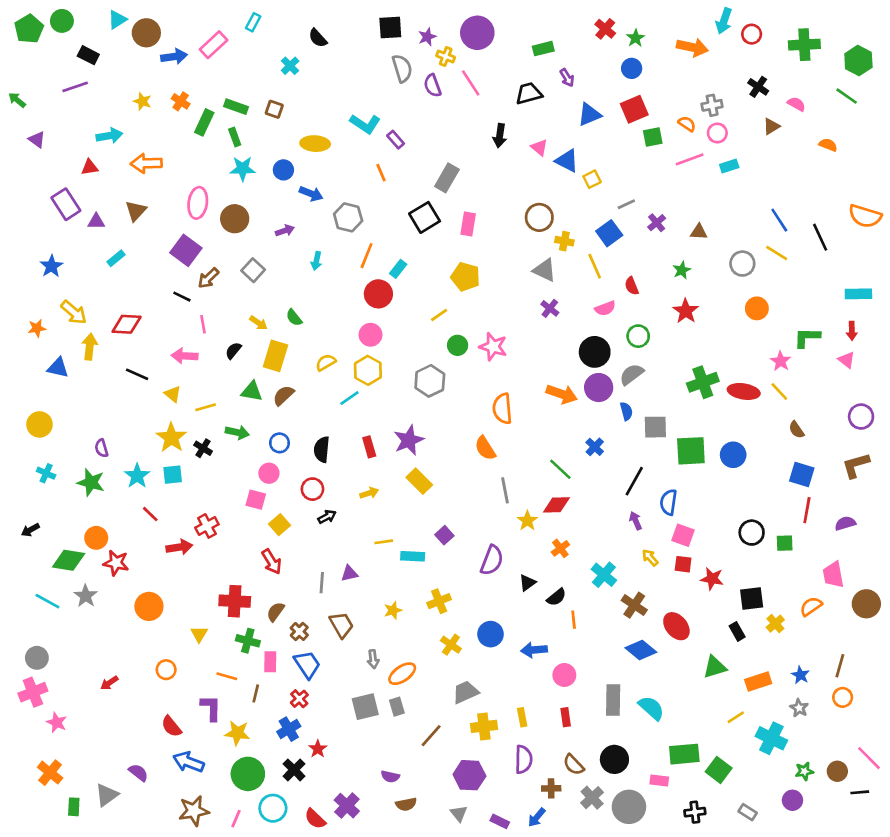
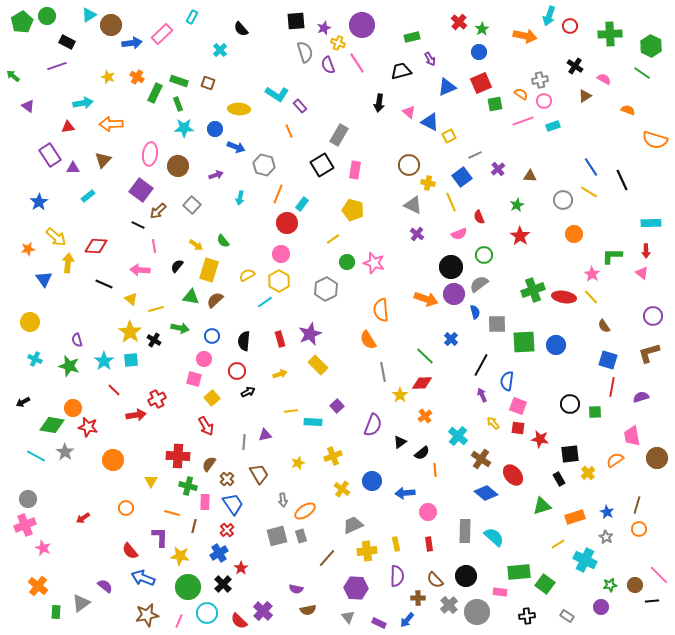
orange semicircle: (865, 216) -> (655, 140), moved
blue triangle: (58, 368) -> (44, 279), turned 42

